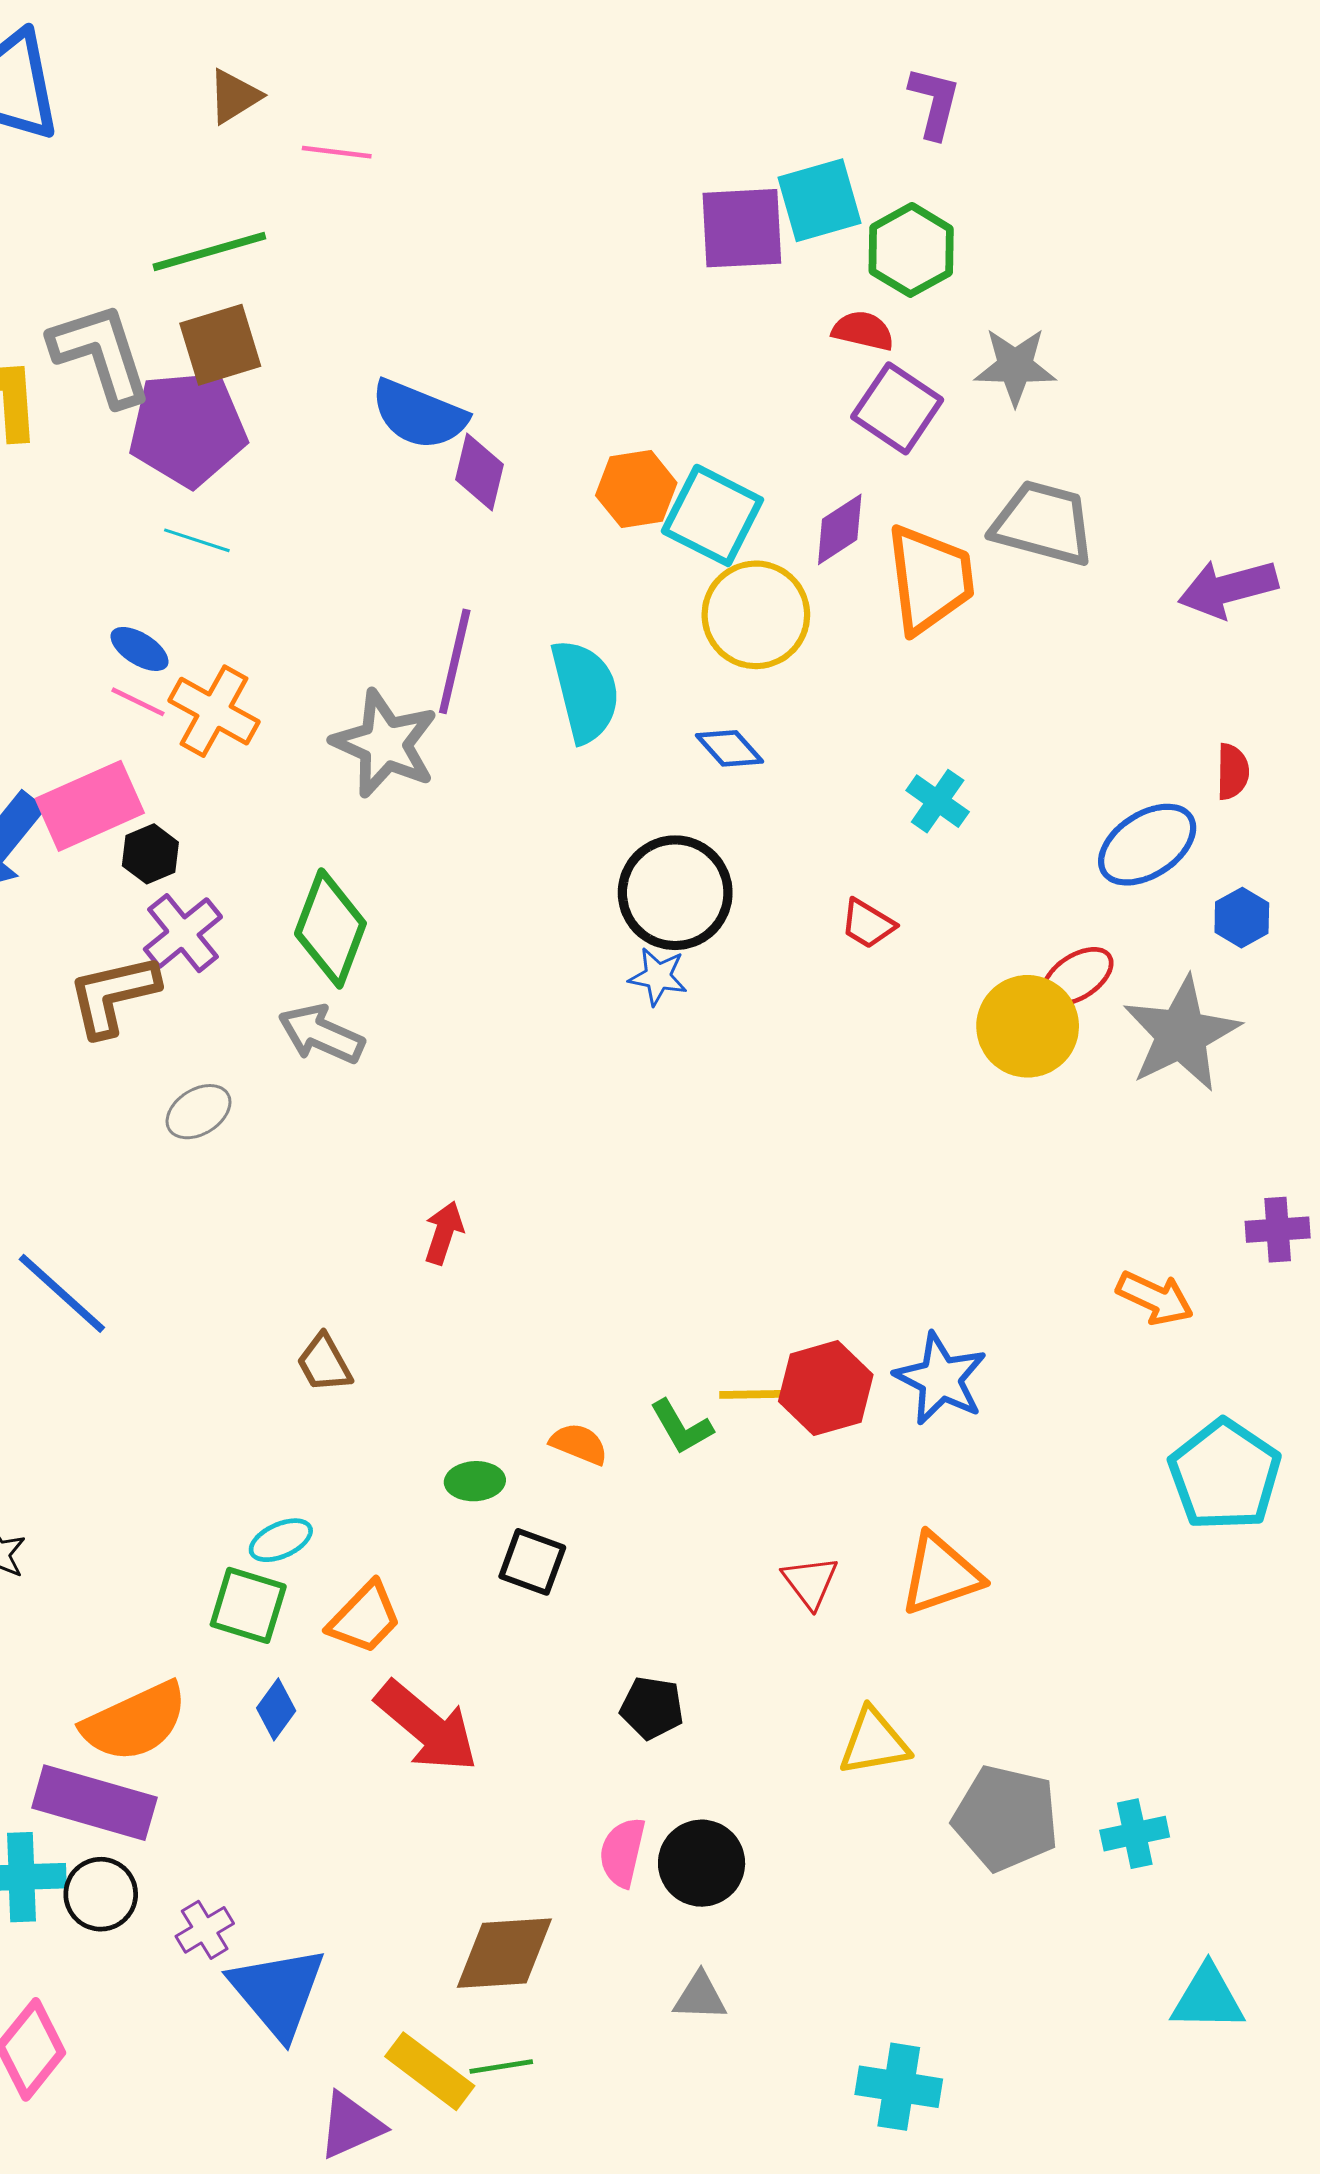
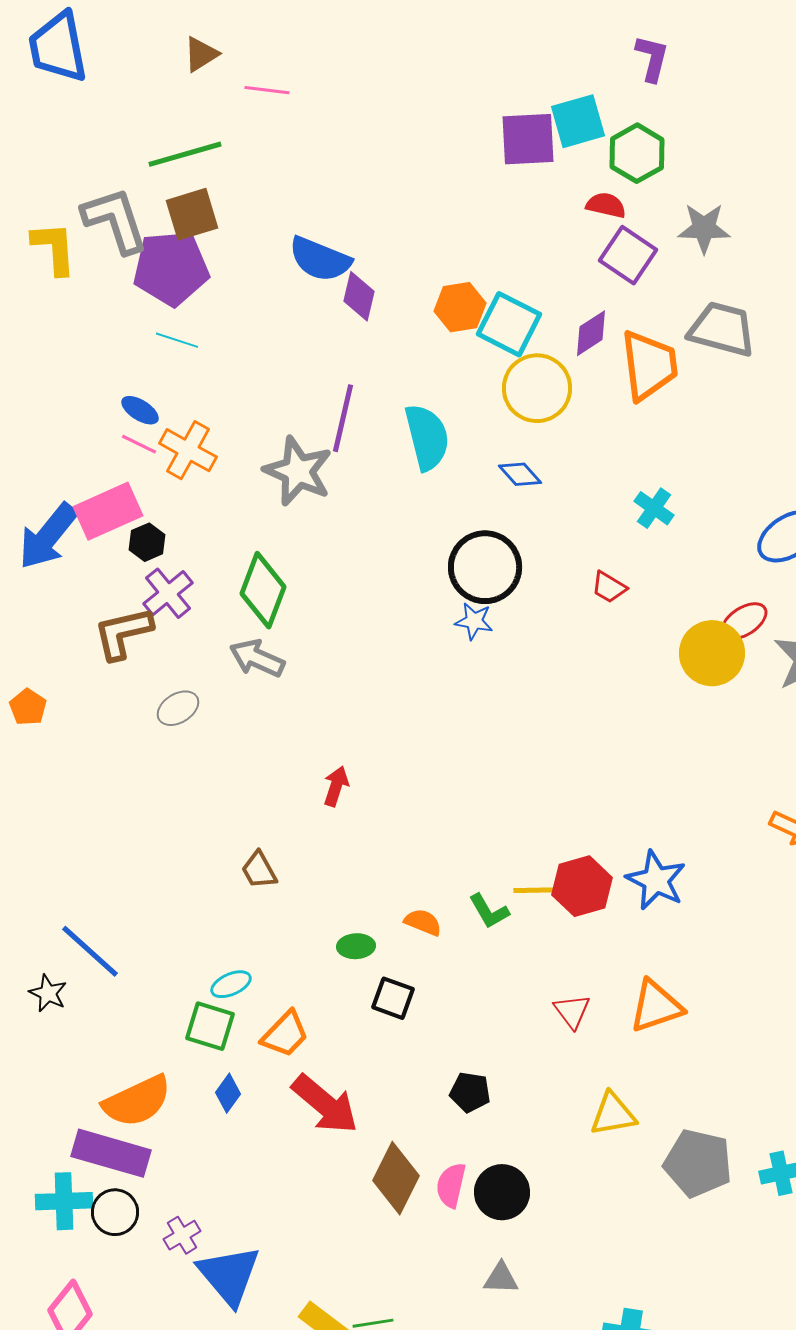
blue line: (62, 1293) -> (90, 951), moved
brown diamond: (504, 1953) -> (396, 1178), moved, turned -60

